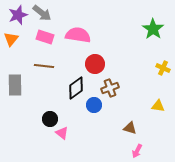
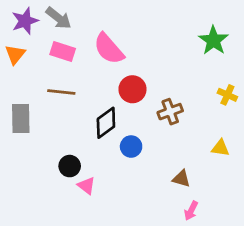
pink semicircle: (78, 35) -> (109, 49), turned -140
brown cross: (110, 88) -> (170, 112), moved

